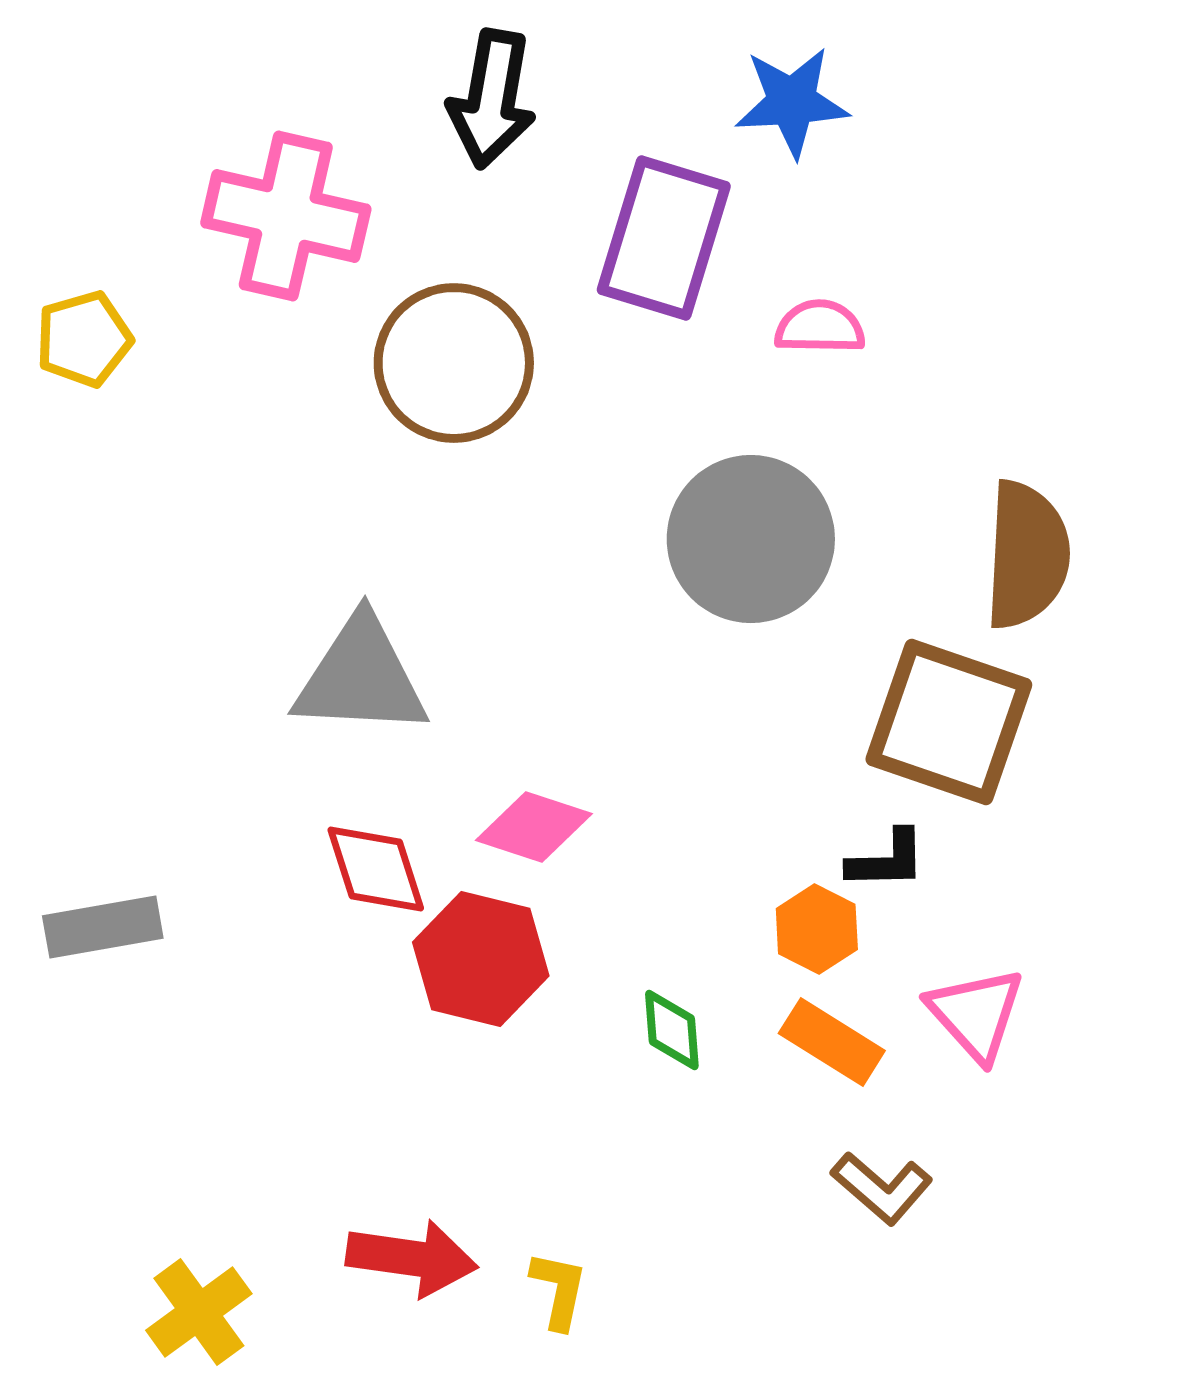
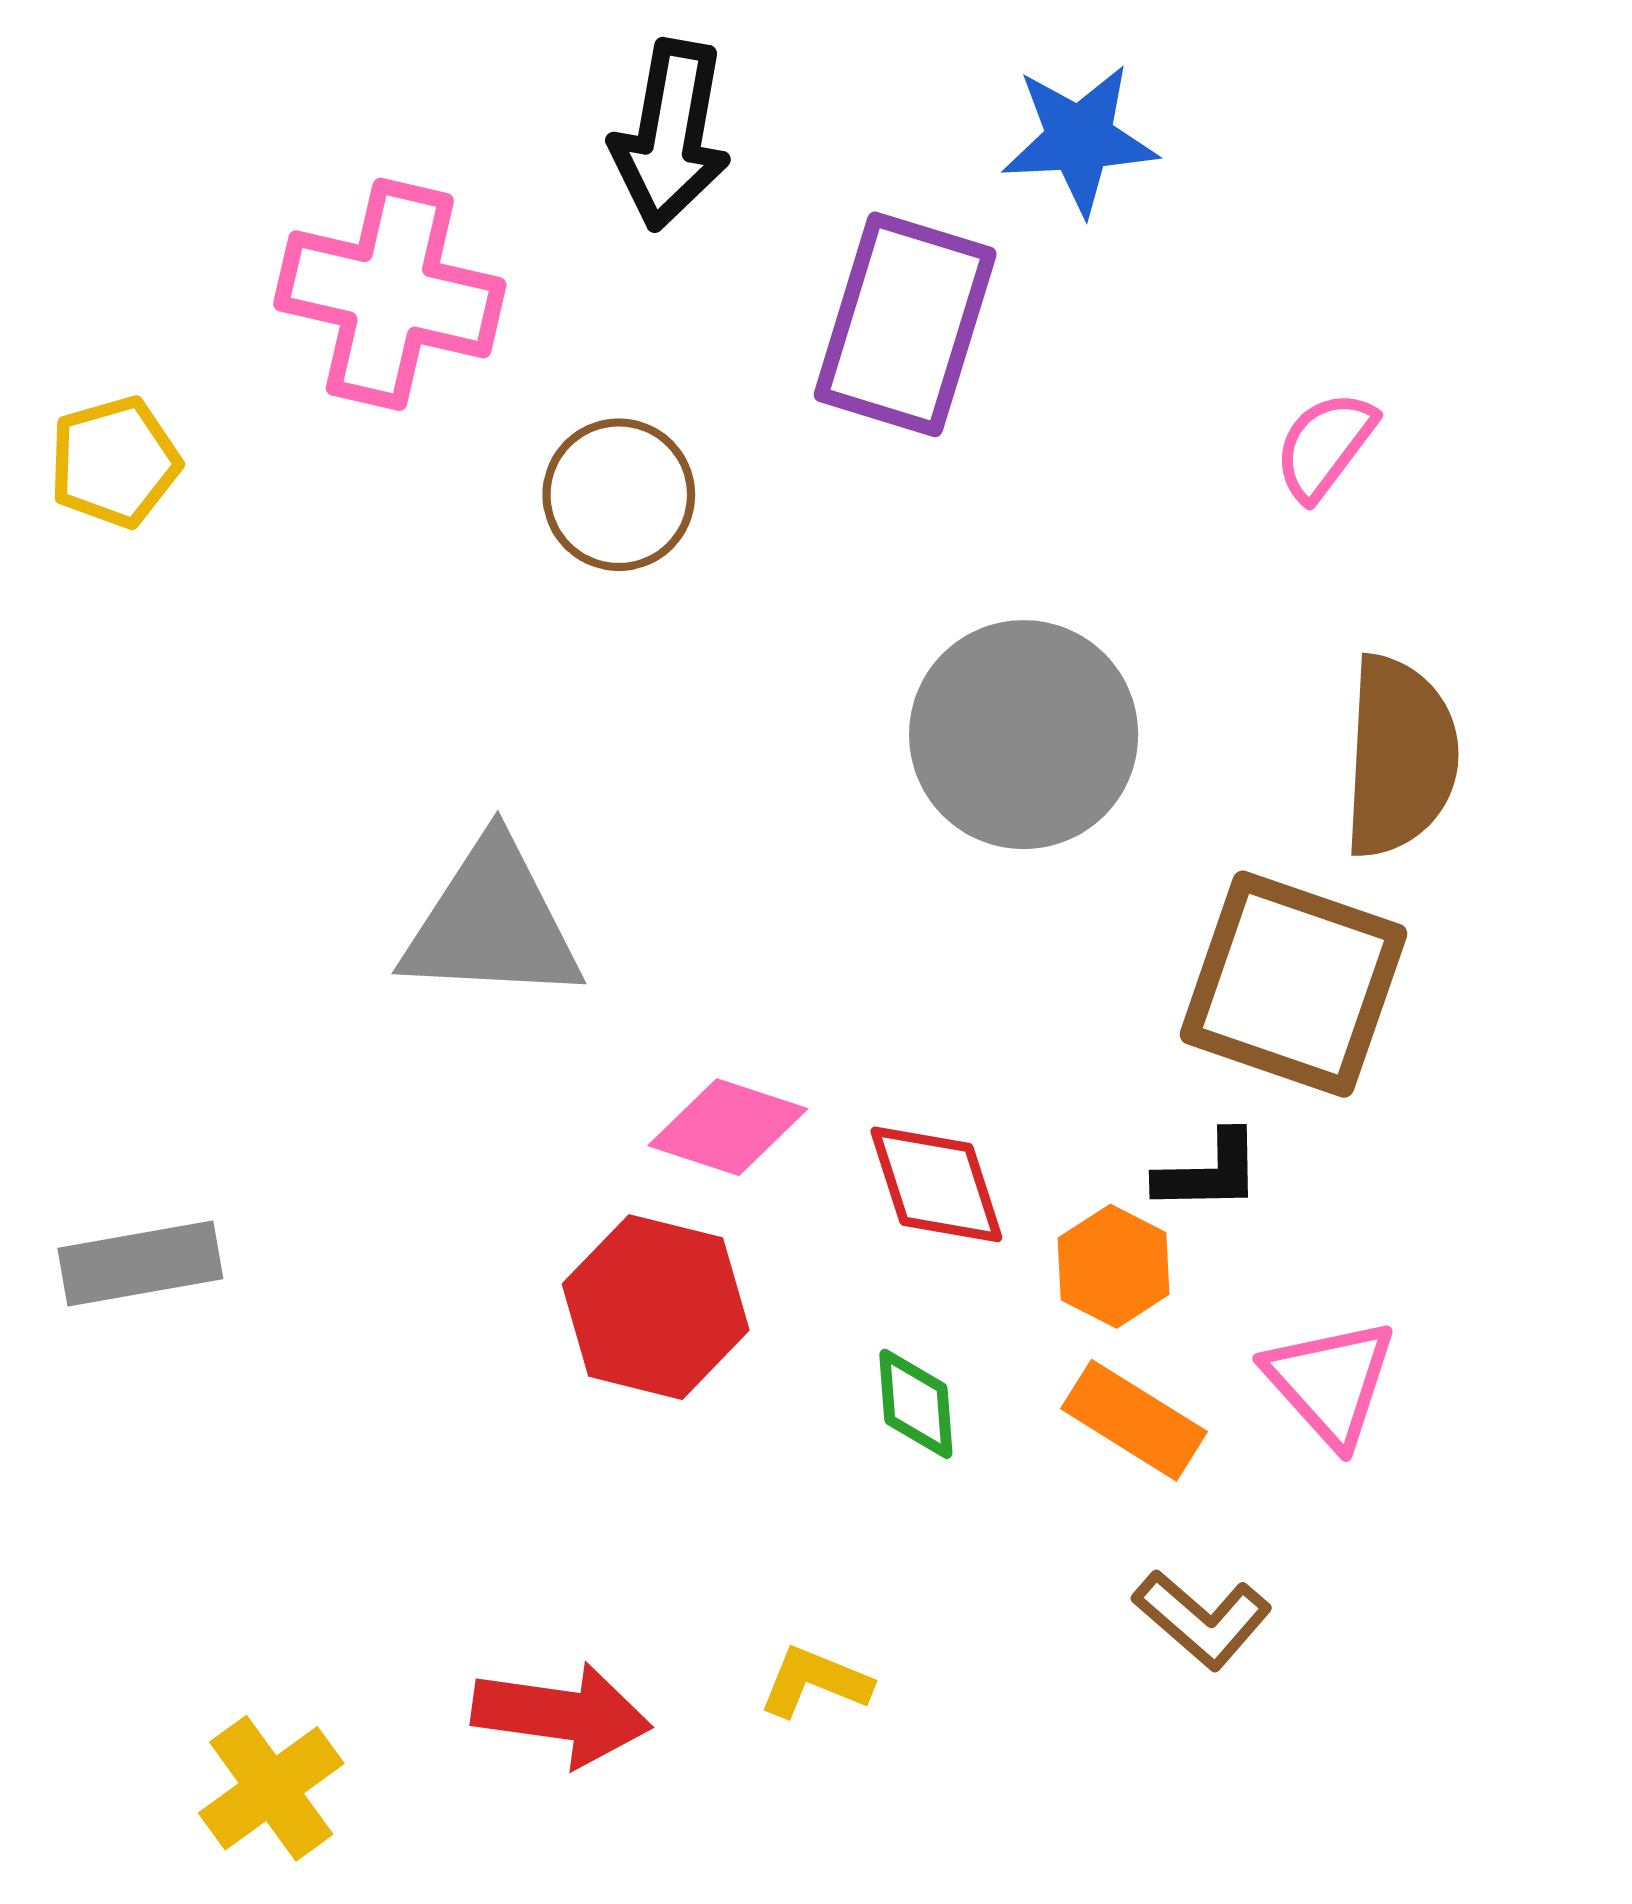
pink semicircle: (820, 327) -> (1325, 446), moved, turned -54
brown circle: (454, 363) -> (619, 495), size x0.7
red diamond: (376, 869) -> (936, 1184), moved
yellow L-shape: (559, 1290) -> (815, 1682), moved, turned -80

